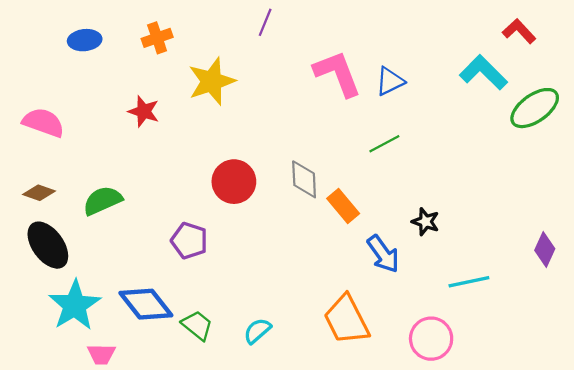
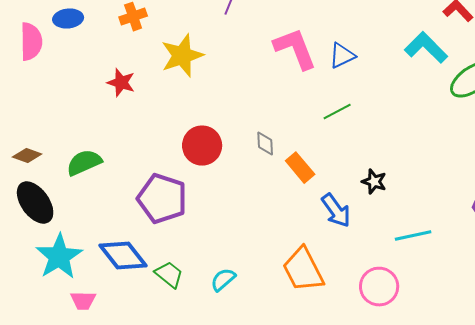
pink semicircle: (43, 123) -> (31, 42), moved, turned 69
gray diamond: (304, 179) -> (265, 144), size x0.7
purple pentagon: (189, 241) -> (162, 199), size x1.5

